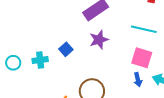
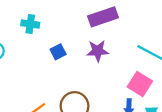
cyan cross: (40, 60) -> (30, 24), moved

